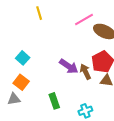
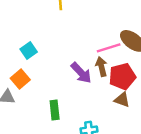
pink line: (84, 19) -> (109, 48), moved
brown arrow: (85, 72) -> (101, 67), moved

